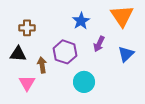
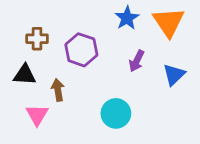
blue star: (81, 21) -> (127, 18), moved
purple hexagon: (65, 52) -> (81, 50), moved

